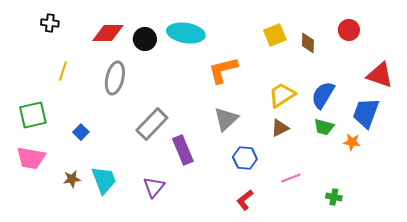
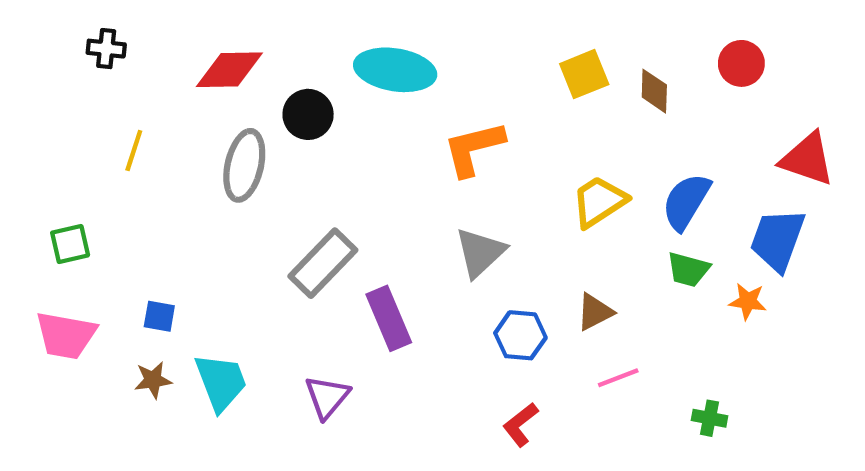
black circle: (145, 39) -> (308, 114), moved
green square: (33, 115) -> (70, 244), size x0.7
brown triangle: (280, 128) -> (595, 312), moved
blue square: (81, 132) -> (159, 316), moved, turned -35

